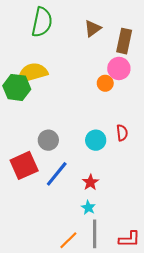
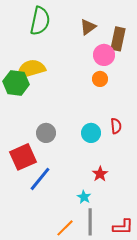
pink circle: (119, 68) -> (104, 55), moved
blue line: (57, 174) -> (40, 179), moved
red star: (90, 182) -> (100, 174), moved

